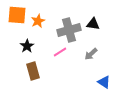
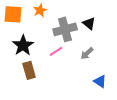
orange star: (38, 21) -> (40, 10), moved
black triangle: (93, 24) -> (89, 23), turned 32
black star: (27, 46) -> (23, 45), size x1.5

